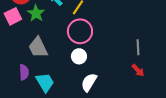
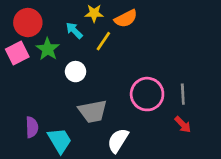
pink circle: (80, 31) -> (147, 94), moved
gray trapezoid: (38, 47) -> (93, 111), moved, turned -75
white circle: (79, 56) -> (76, 72), moved

